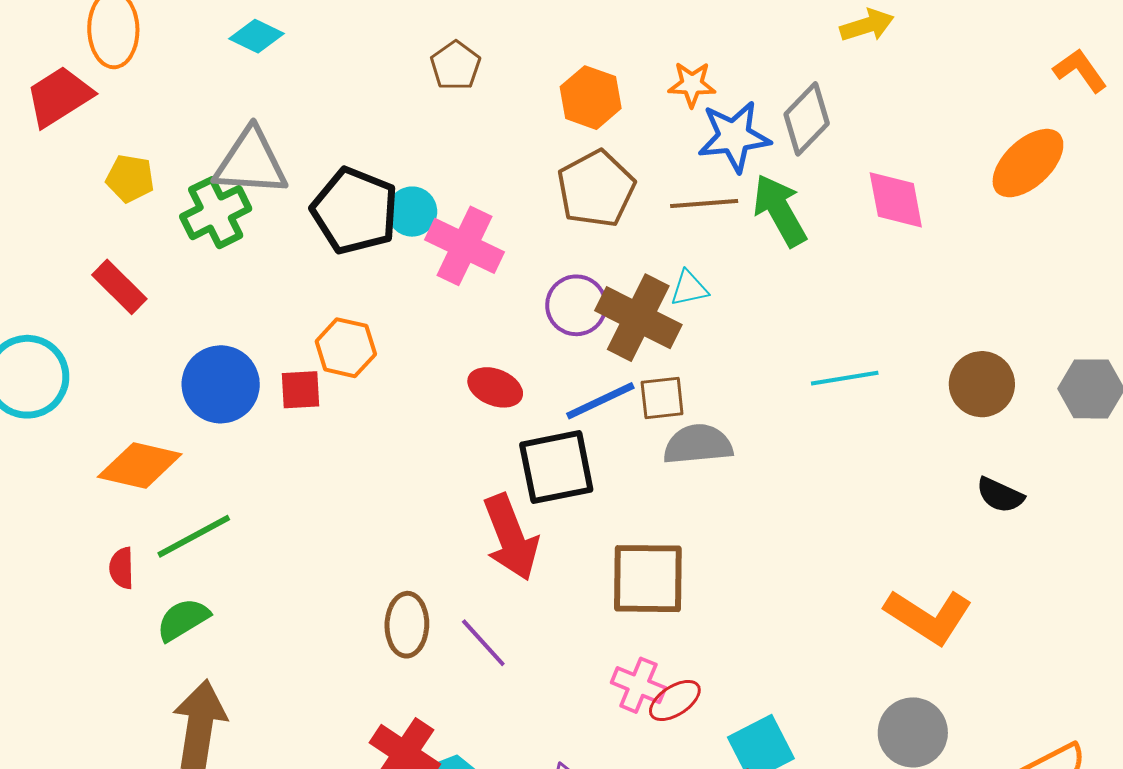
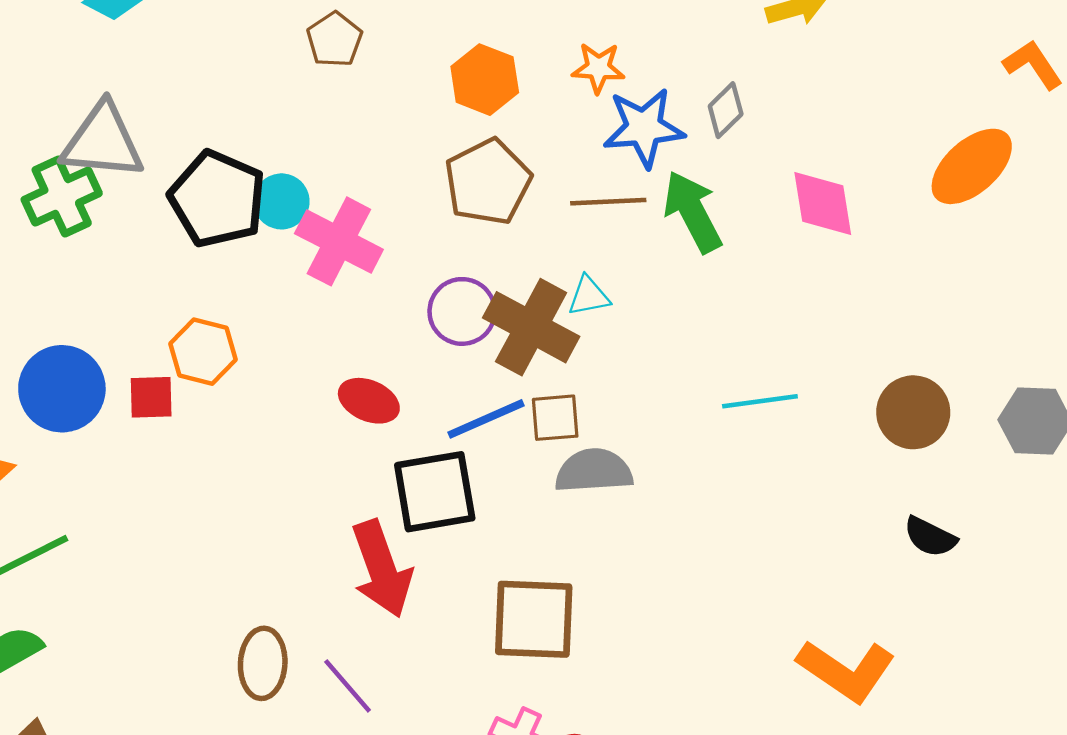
gray diamond: (807, 119) -> (726, 110), size x0.7

